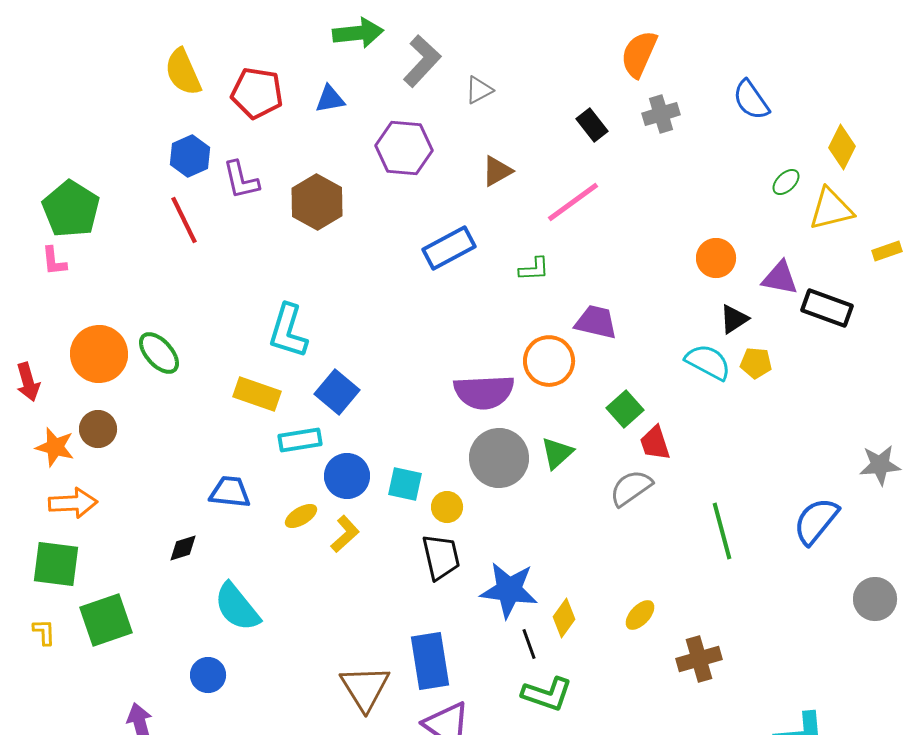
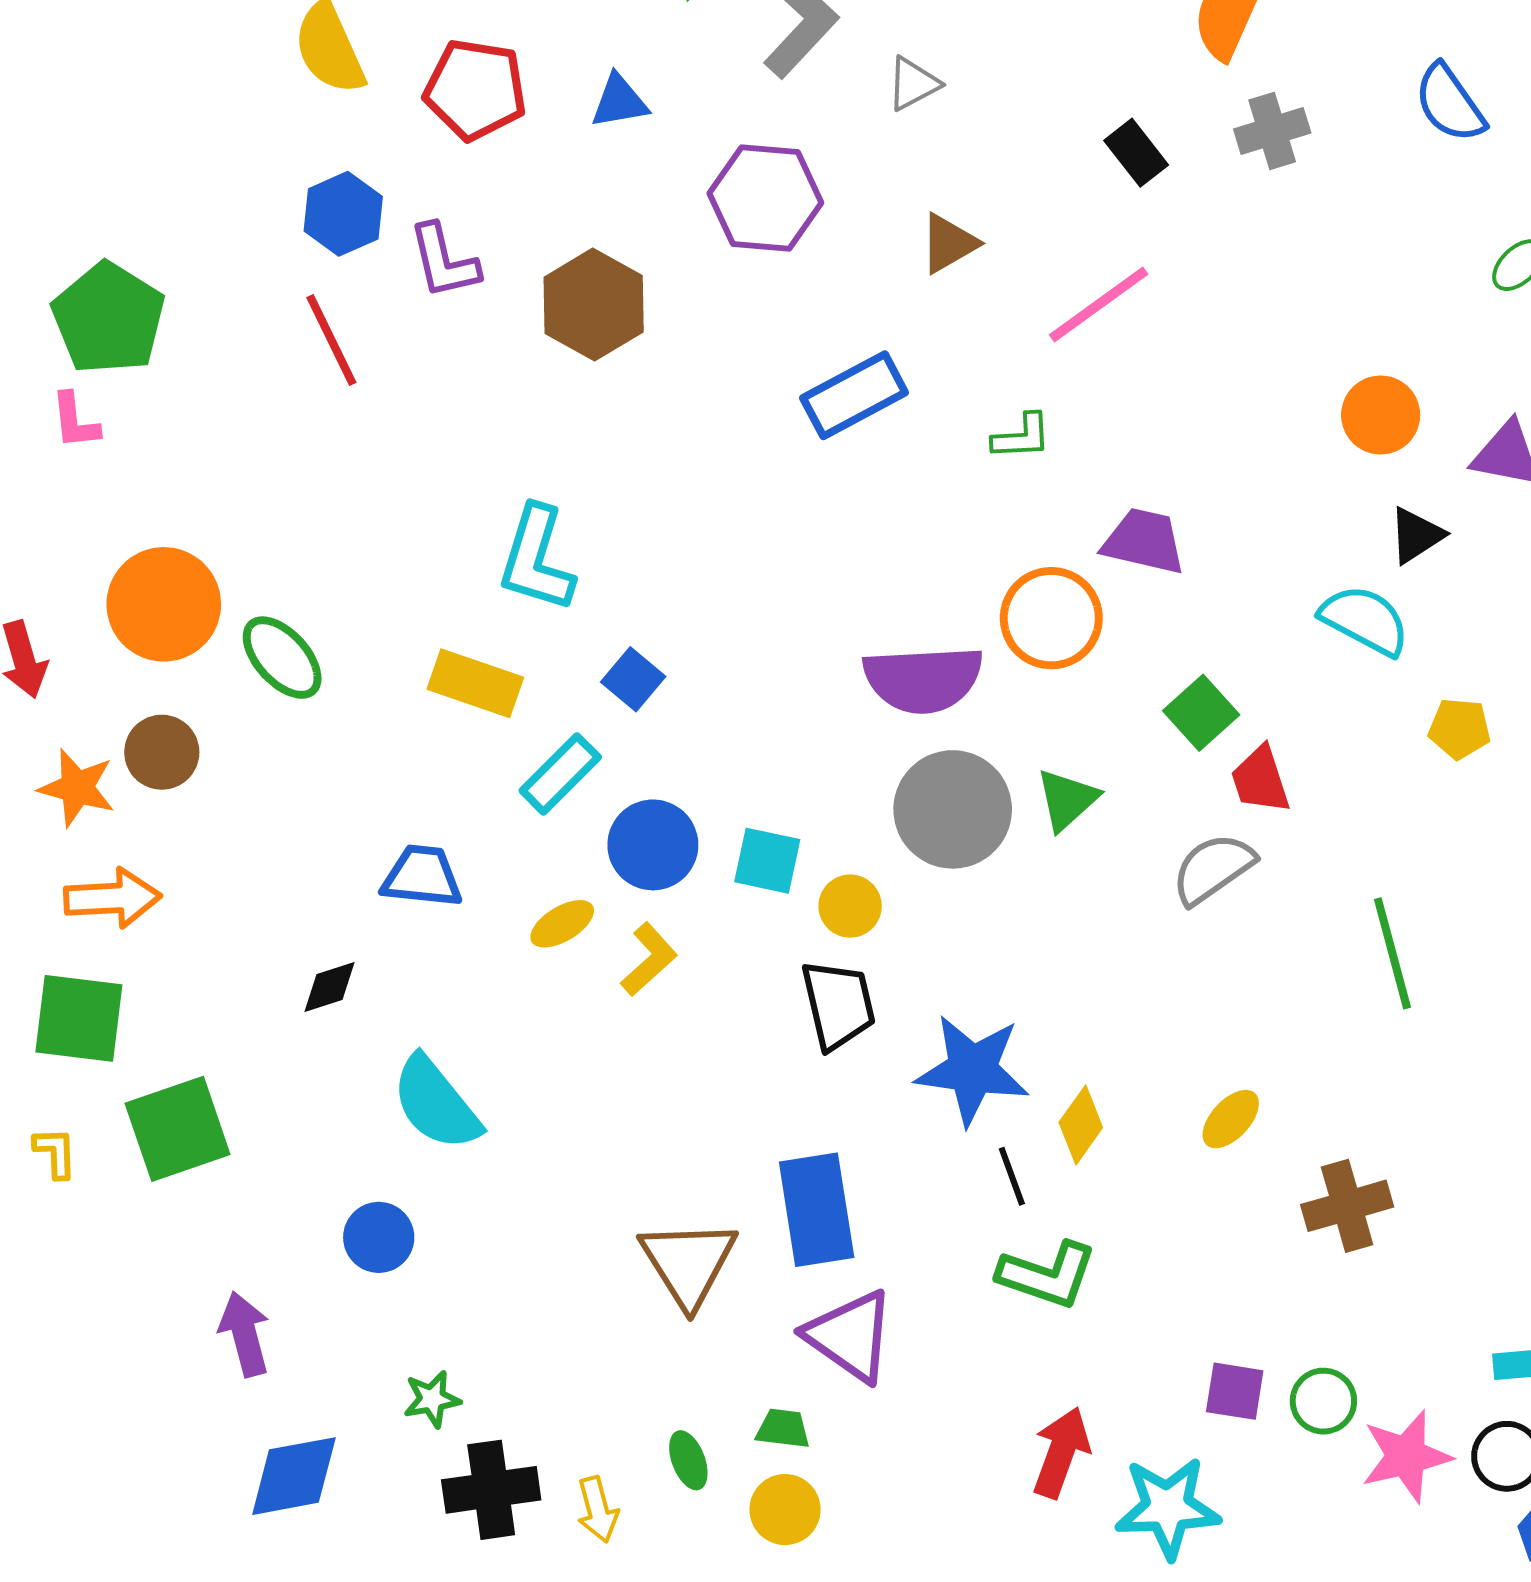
green ellipse: (159, 353) -> (282, 658), moved
yellow pentagon: (756, 363) -> (1459, 729), moved
blue square: (337, 392) -> (633, 679), size x0.7
cyan rectangle: (300, 440) -> (560, 774), turned -36

